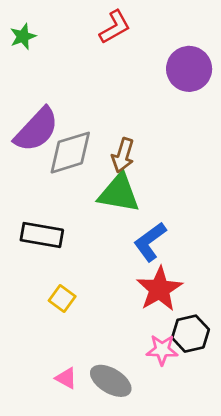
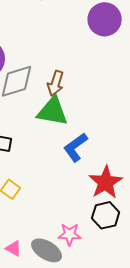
red star: (159, 289) -> (106, 182), moved
pink star: (162, 350) -> (70, 234), moved

